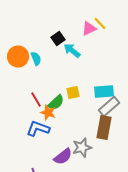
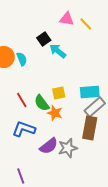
pink triangle: (89, 29) -> (67, 19), moved, turned 35
green semicircle: (56, 103) -> (42, 103), turned 96
orange star: (48, 113) -> (55, 113), moved
purple semicircle: (63, 157) -> (49, 146), moved

